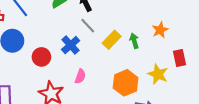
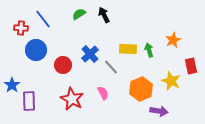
gray line: (88, 26) -> (111, 67), moved
yellow rectangle: (112, 40) -> (128, 49), turned 48
pink semicircle: (80, 76) -> (103, 93), moved, turned -48

